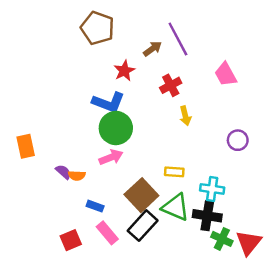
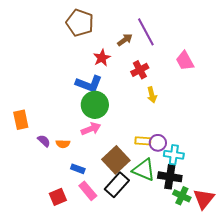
purple circle: (238, 140) -> (158, 143), moved
purple semicircle: (63, 172) -> (44, 141), moved

